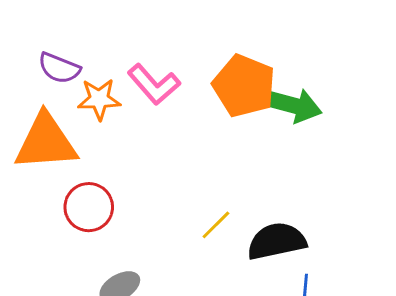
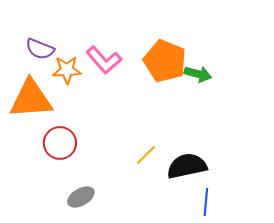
green arrow: (293, 105) -> (198, 74), size x0.7

